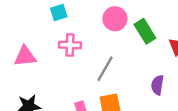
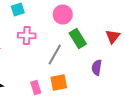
green rectangle: (145, 31) -> (78, 38), moved

